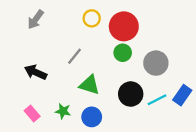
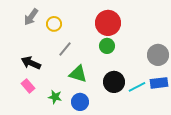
yellow circle: (92, 18) -> (54, 24), moved
gray circle: (156, 63) -> (158, 55), moved
blue rectangle: (182, 95) -> (159, 83), turned 48
pink rectangle: (32, 113) -> (28, 86), moved

